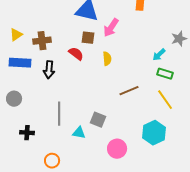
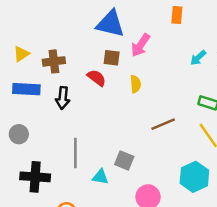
cyan arrow: (159, 55) -> (198, 58), moved
black cross: (27, 133) -> (35, 177), size x1.6

